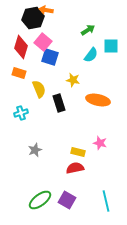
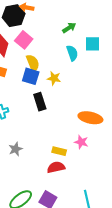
cyan semicircle: (91, 55) -> (72, 53), turned -56
blue square: (50, 57) -> (31, 76), moved
yellow semicircle: (39, 89) -> (33, 63), moved
orange ellipse: (98, 100) -> (90, 118), moved

